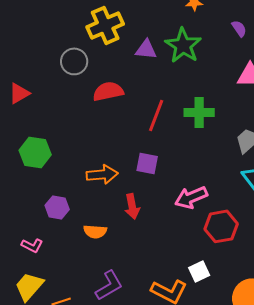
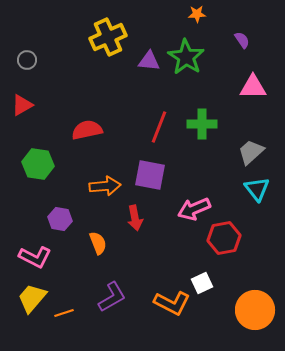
gray circle: (74, 61) -> (27, 60), moved, size x0.7
red semicircle: (108, 91) -> (87, 130), moved
purple square: (147, 163) -> (150, 175), size x1.4
orange semicircle: (95, 231) -> (98, 243), turned -115
pink L-shape: (32, 245) -> (35, 257), size x1.5

